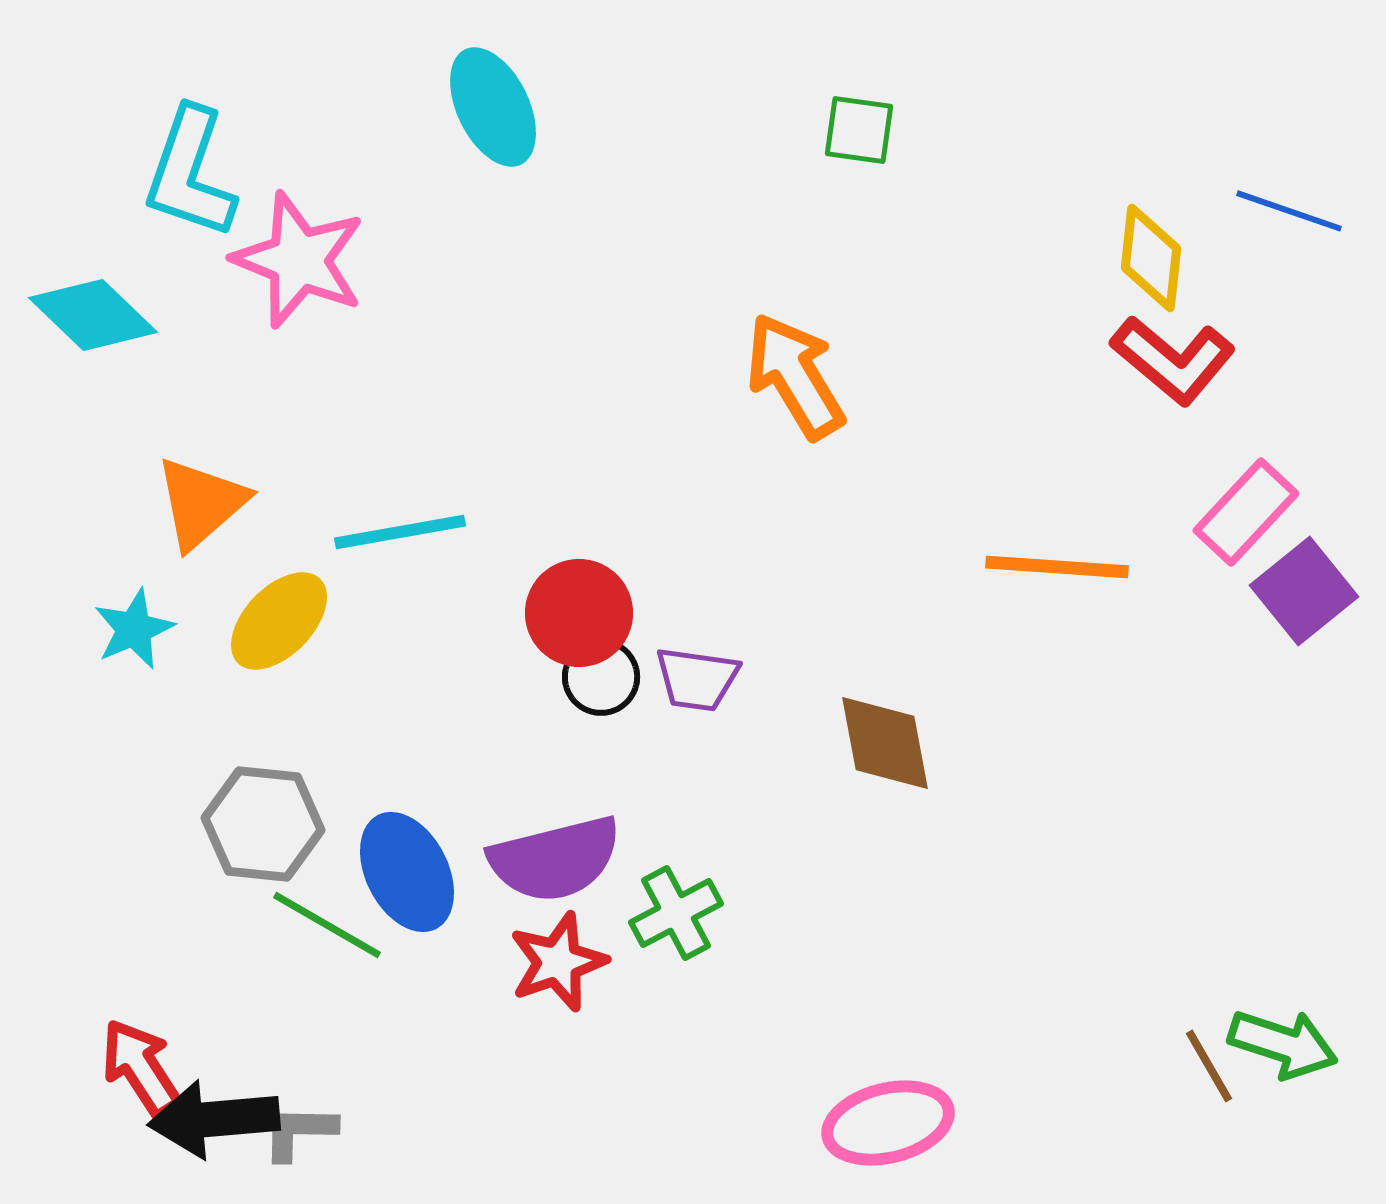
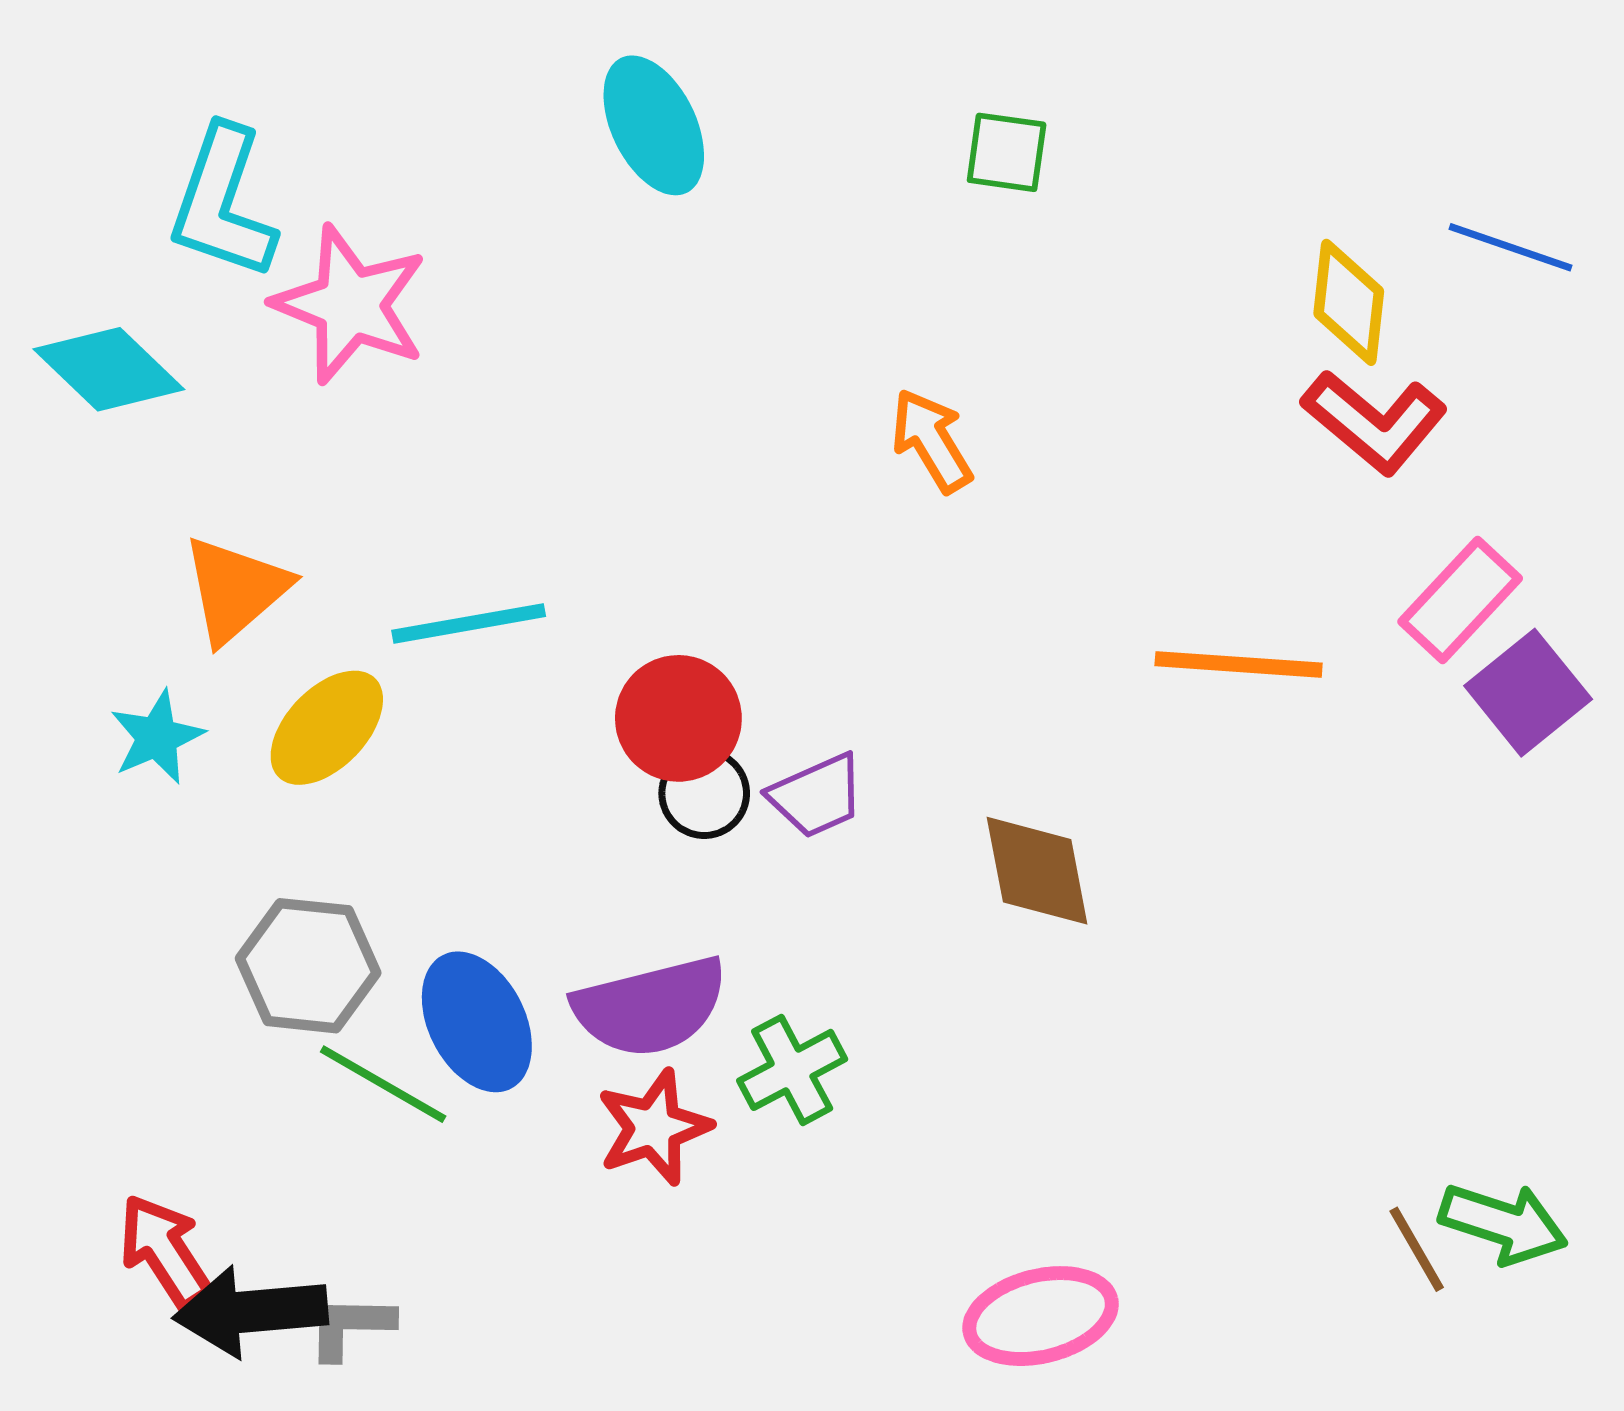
cyan ellipse: (493, 107) -> (654, 125), moved
orange arrow: (795, 376) -> (932, 441), size x0.7
purple trapezoid: (697, 679) -> (817, 796), turned -32

